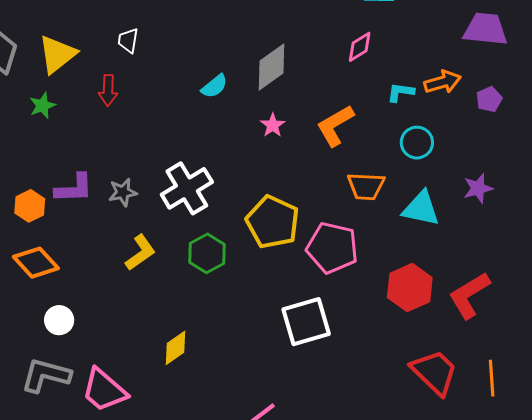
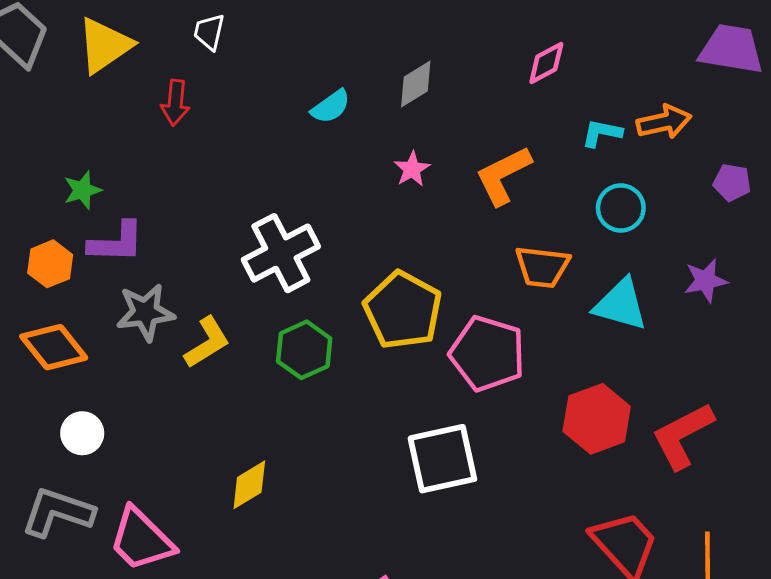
gray diamond: (271, 67) -> (416, 84), size x0.7
purple pentagon: (489, 99) -> (732, 182), moved, turned 30
green star: (42, 106) -> (82, 190), moved
gray star: (123, 192) -> (145, 312), moved, size x1.4

